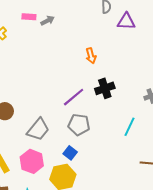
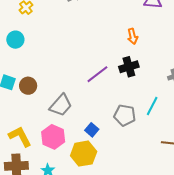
orange arrow: (91, 56) -> (133, 36), moved
gray pentagon: (79, 125) -> (125, 115), moved

